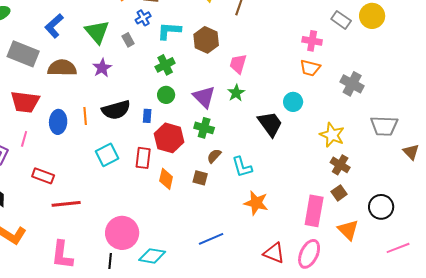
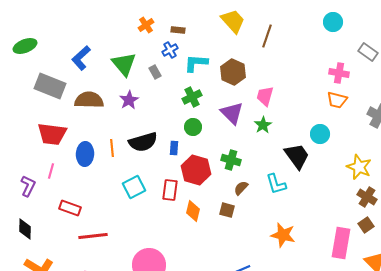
purple triangle: (204, 97) -> (232, 113), moved
cyan L-shape: (242, 167) -> (276, 184), moved

